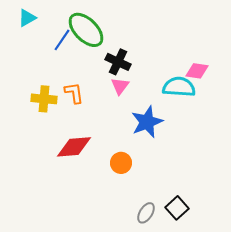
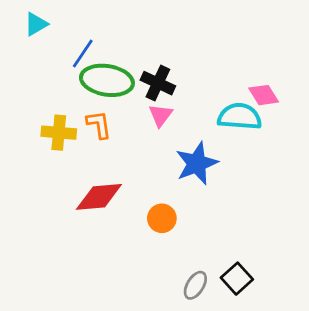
green ellipse: (86, 30) -> (107, 80), moved, turned -36
pink diamond: (197, 71) -> (264, 95), turned 50

